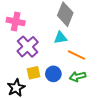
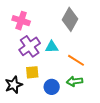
cyan triangle: (60, 38) -> (52, 47), moved
blue circle: (53, 74) -> (52, 87), moved

